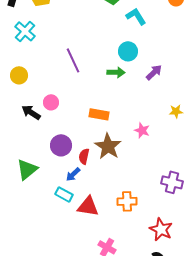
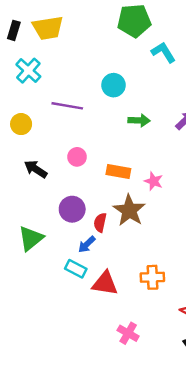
cyan circle: (128, 51) -> (113, 85), moved
purple line: (73, 60) -> (67, 106), moved, turned -55
pink circle: (51, 102) -> (77, 157), moved
pink star: (142, 130) -> (154, 181), moved

